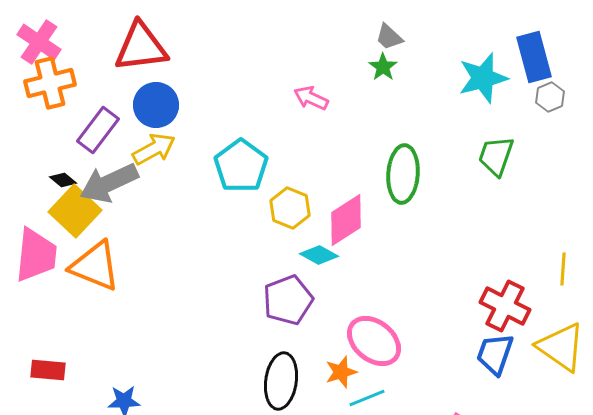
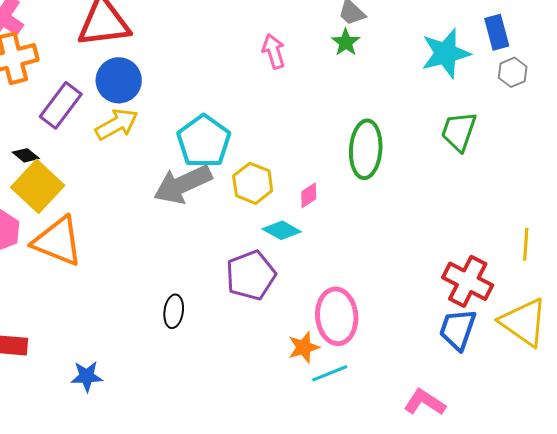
blue rectangle: (534, 57) -> (497, 32), size x0.7
pink arrow: (311, 98) -> (274, 51), moved, turned 48
gray arrow: (109, 183) -> (183, 184), moved
pink diamond: (346, 220) -> (309, 195), size x0.5
pink ellipse: (374, 341) -> (337, 316), turned 46
black ellipse: (281, 381) -> (174, 311), moved, size x0.6

